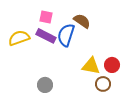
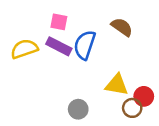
brown semicircle: (82, 21) -> (122, 27), moved
red circle: (112, 65) -> (144, 96), moved
gray circle: (45, 85) -> (78, 109), moved

